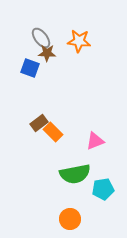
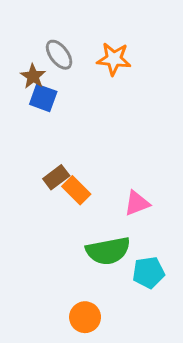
brown star: (47, 53) -> (33, 76), moved, turned 30
orange circle: (70, 219) -> (85, 317), moved

